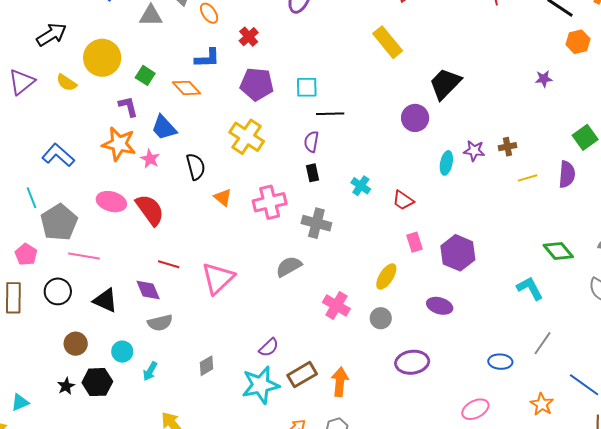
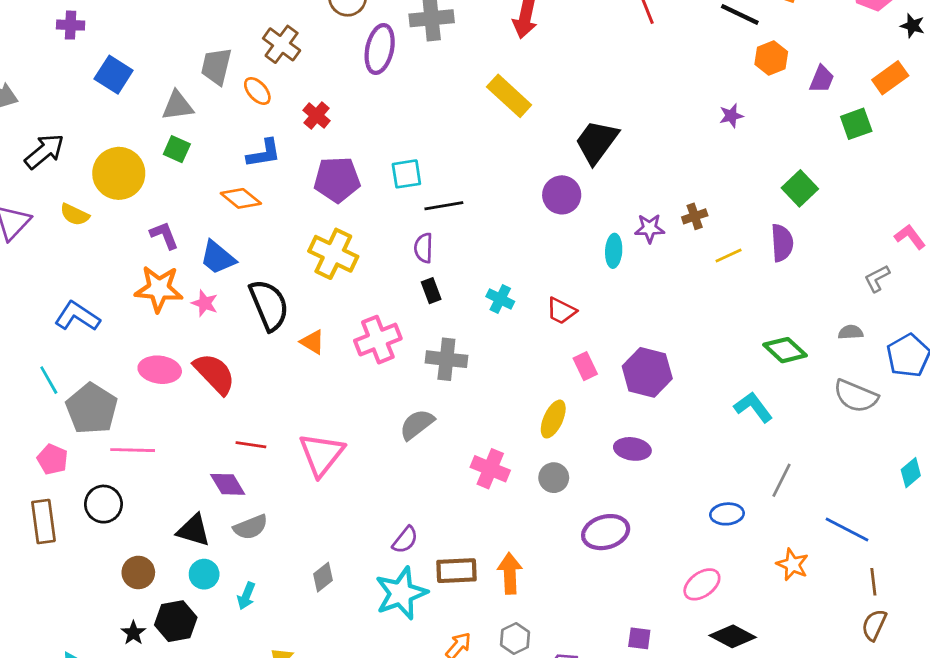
green square: (145, 75) -> (177, 149), moved
black semicircle: (196, 167) -> (269, 305), size x1.4
black triangle: (105, 300) -> (194, 530), moved
brown rectangle: (302, 375) -> (457, 571), turned 36

